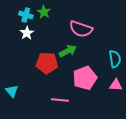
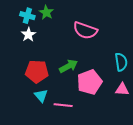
green arrow: (68, 51) -> (68, 66), moved
red pentagon: (47, 63) -> (37, 71), moved
cyan triangle: (12, 91) -> (41, 96), moved

